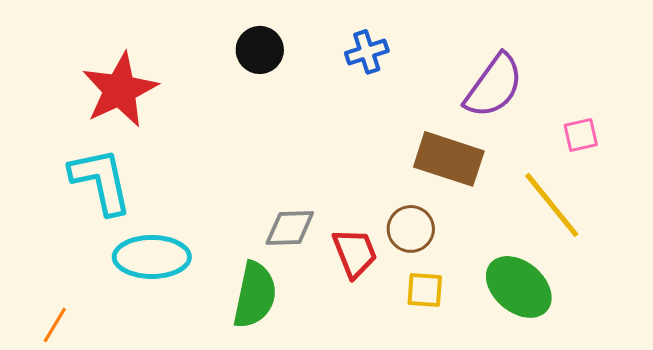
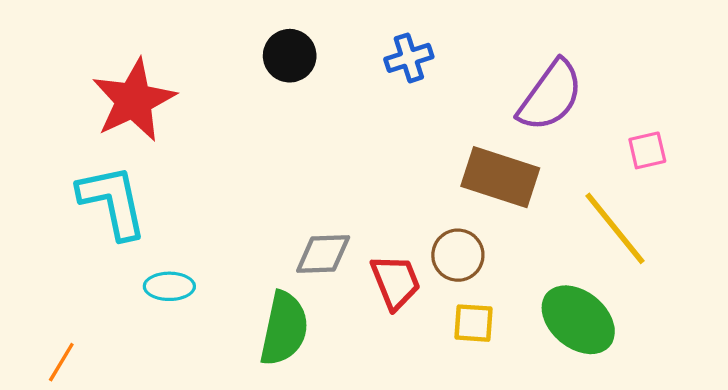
cyan ellipse: (152, 257) -> (169, 286), size x0.6

